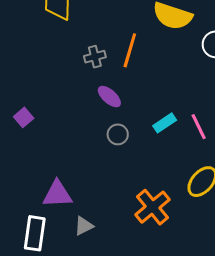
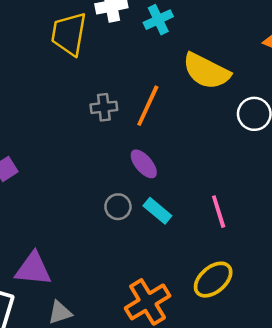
purple ellipse: (109, 97) -> (144, 164), moved
cyan rectangle: (165, 123) -> (157, 211), moved, turned 65

